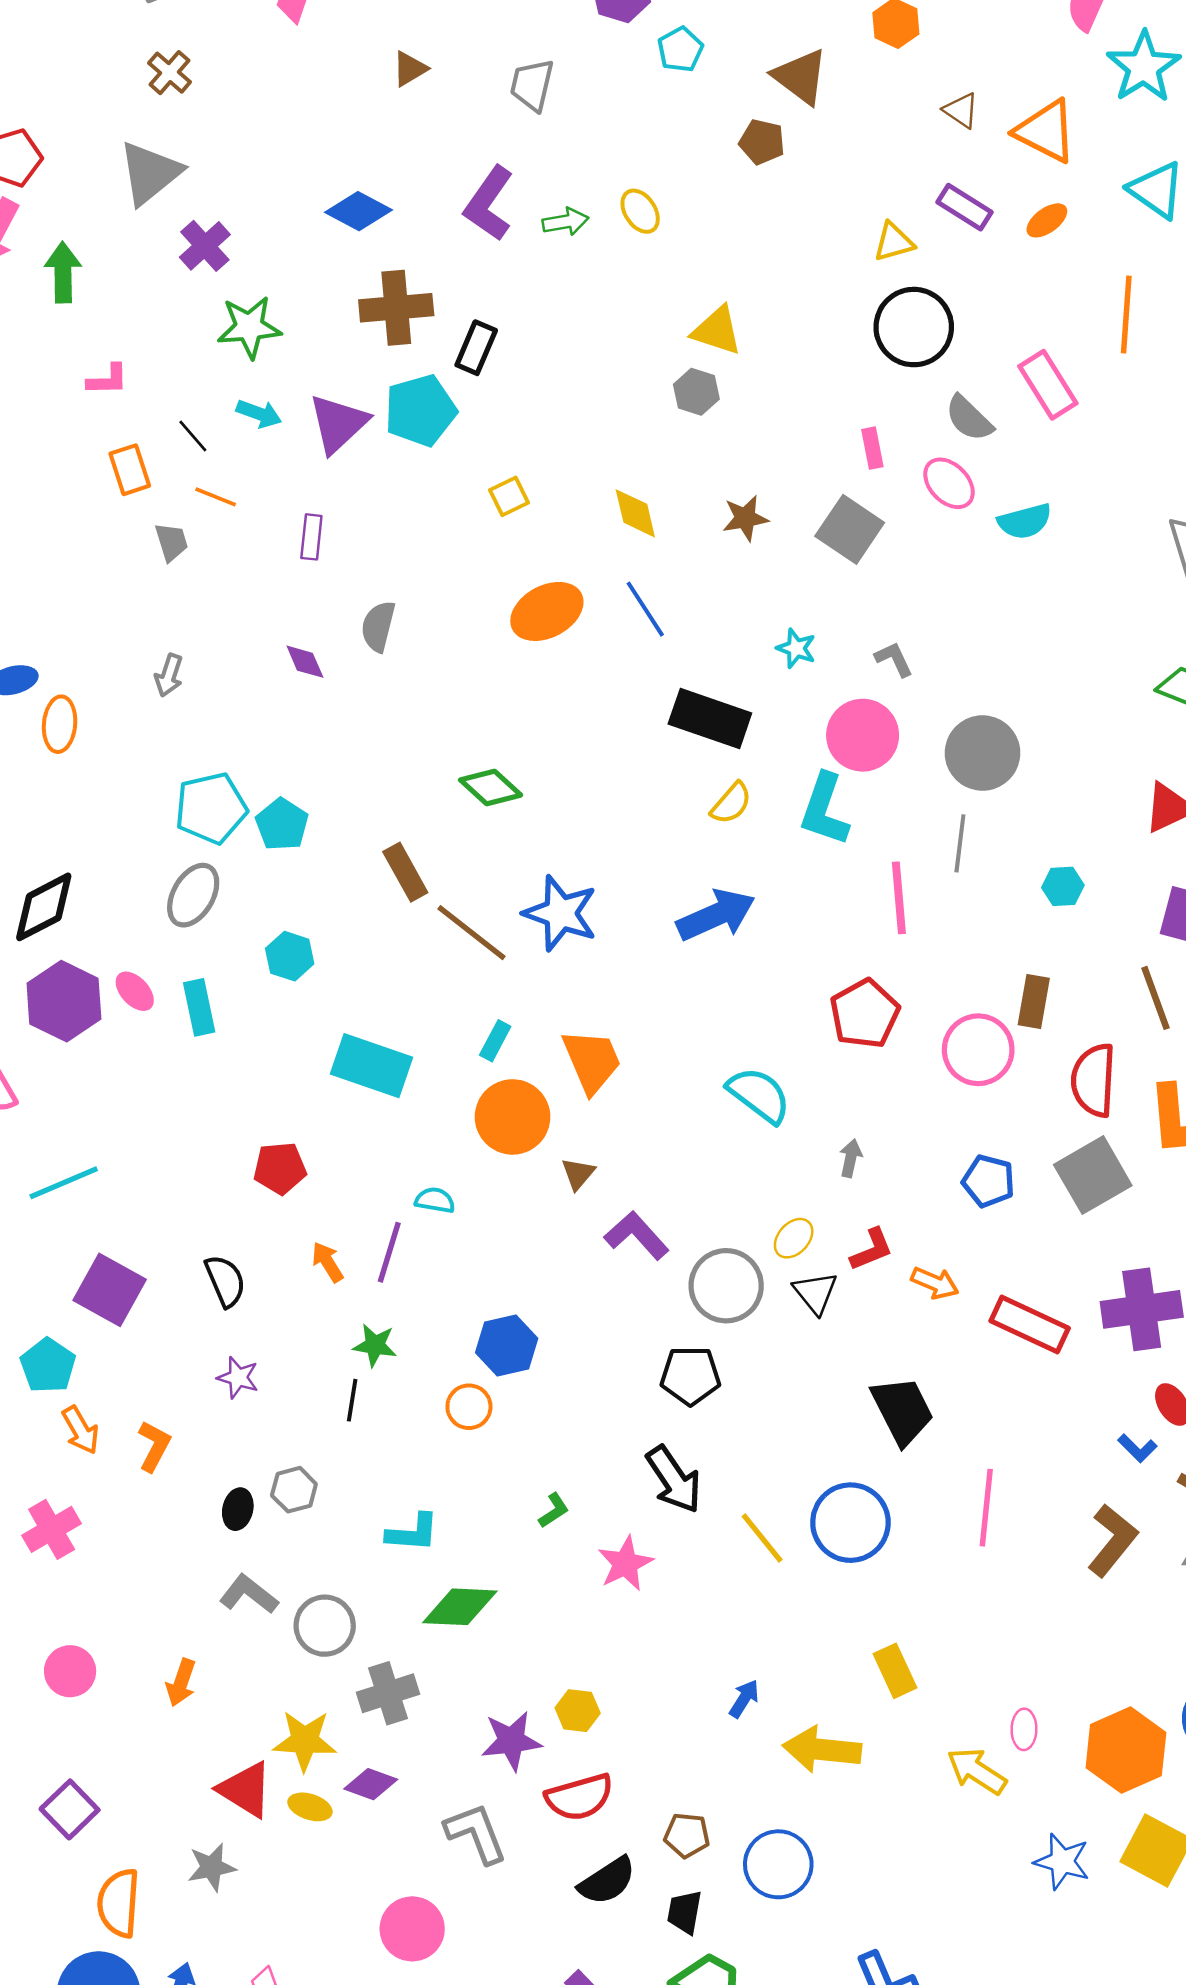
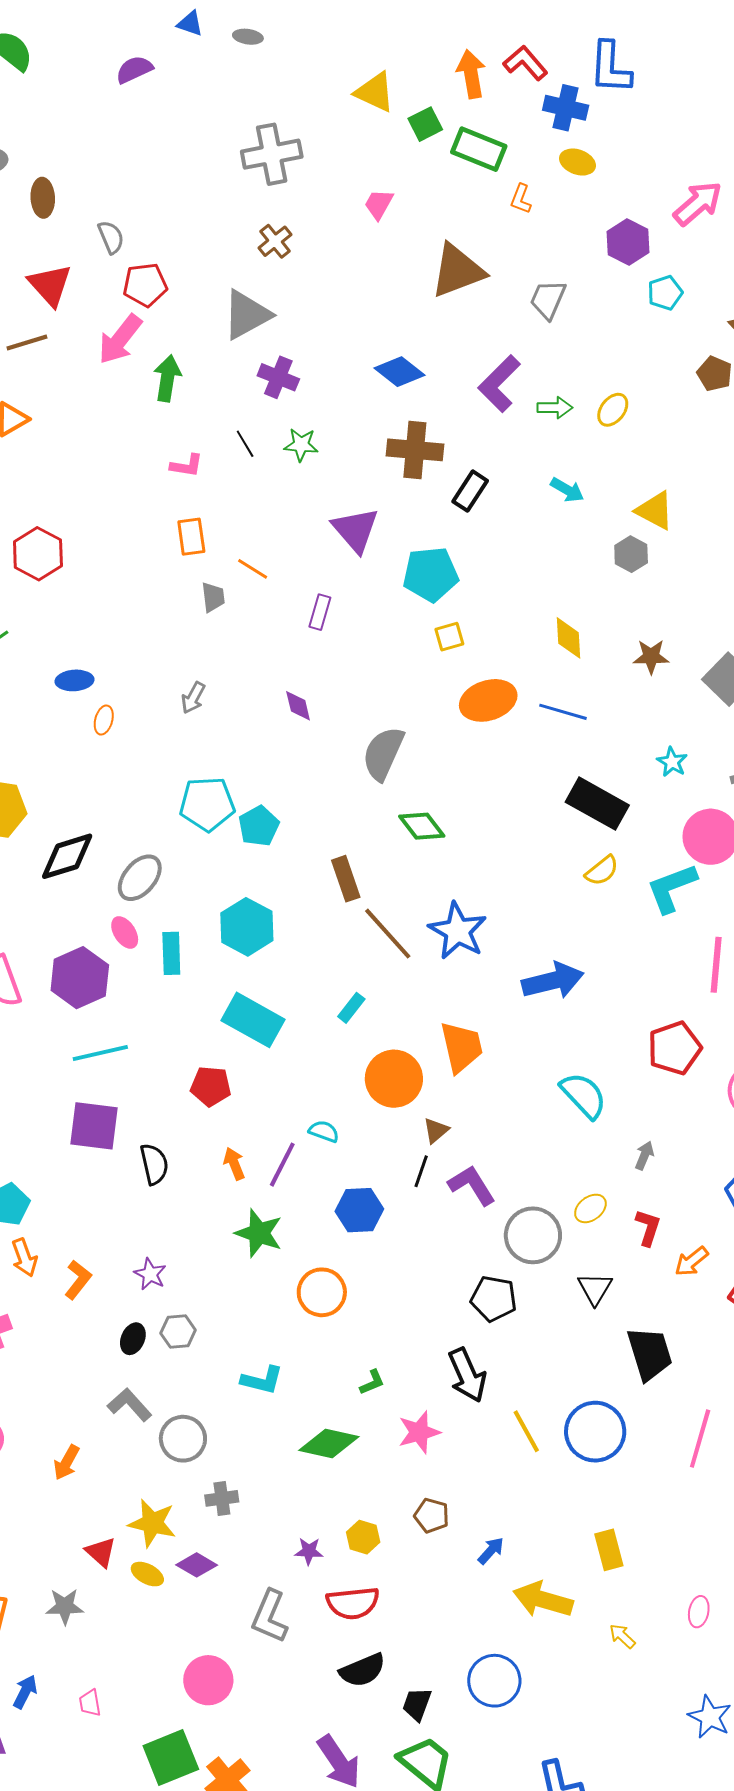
brown triangle: (410, 69) -> (457, 271), size x2.0
yellow ellipse: (640, 211) -> (613, 410), turned 60
purple cross: (205, 246) -> (278, 377), turned -36
green star: (249, 327) -> (301, 445), size x0.7
cyan pentagon: (420, 410) -> (431, 574), moved
cyan arrow: (259, 414) -> (567, 490), moved
purple triangle: (338, 423) -> (355, 530), turned -38
black line: (193, 436) -> (245, 444), moved
yellow square: (509, 496) -> (449, 637), moved
blue line: (645, 609) -> (563, 712), turned -51
gray semicircle: (378, 626) -> (383, 753), moved, size x1.4
orange ellipse: (60, 724) -> (104, 720), size x0.7
cyan L-shape: (824, 810) -> (672, 888), turned 40
gray ellipse: (193, 895) -> (140, 878), moved
blue arrow: (716, 915) -> (553, 981), moved
cyan hexagon: (290, 956) -> (247, 927), size x1.5
purple hexagon: (64, 1001) -> (80, 978), moved
cyan rectangle: (495, 1041) -> (351, 1008), moved
cyan rectangle: (371, 1066) -> (253, 1020), moved
cyan line: (64, 1183) -> (100, 1053), moved
red L-shape: (872, 1250) -> (648, 1228), turned -60
orange arrow: (935, 1283) -> (691, 1261), turned 108
purple square: (110, 1290) -> (94, 1126), moved, turned -32
black triangle: (815, 1293) -> (595, 1289), moved
green star: (375, 1345) -> (259, 1233), size x1.4
blue hexagon: (507, 1345) -> (359, 1210), moved
purple star: (238, 1378) -> (150, 1274), moved
black line: (352, 1400) -> (421, 1171), moved
orange circle: (469, 1407) -> (322, 1292), size x1.4
green diamond: (460, 1607) -> (329, 1443), moved
gray cross: (388, 1693) -> (222, 1498), size x0.7
purple star: (511, 1741) -> (309, 1551), size x0.6
yellow arrow: (977, 1771) -> (622, 1636), moved, size x0.6
red triangle: (245, 1790) -> (101, 1552), size x0.7
gray L-shape: (476, 1833) -> (270, 1616), turned -146
brown pentagon: (687, 1835) -> (432, 1515), moved

